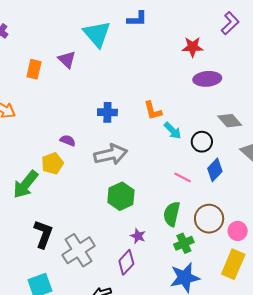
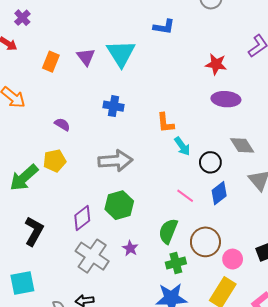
cyan triangle: (97, 34) -> (121, 53), moved
blue cross: (107, 112) -> (114, 106), moved
purple semicircle: (68, 141) -> (62, 124), moved
gray cross: (79, 250) -> (92, 256), moved, turned -32
purple diamond: (126, 262) -> (82, 218), moved

